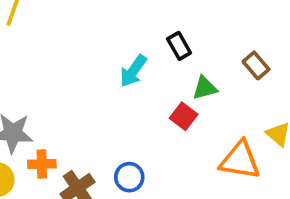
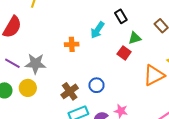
orange triangle: (240, 160) -> (154, 75), turned -35
orange cross: (42, 164) -> (72, 44), moved

